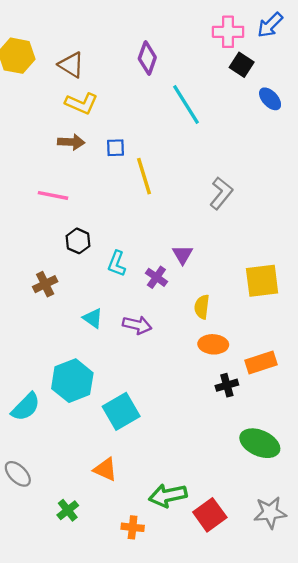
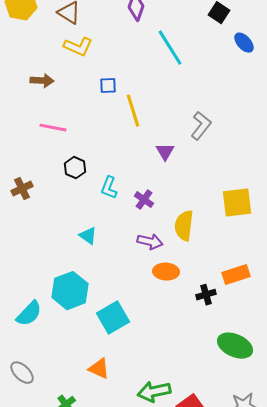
brown arrow: (71, 142) -> (42, 81), moved
purple triangle: (183, 255) -> (165, 152), moved
brown cross: (45, 284) -> (22, 189), moved
yellow semicircle: (202, 307) -> (184, 226), size x1.4
purple arrow: (137, 325) -> (150, 242), moved
orange ellipse: (213, 344) -> (166, 272), moved

